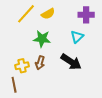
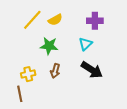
black arrow: (71, 62) -> (92, 70), moved
brown arrow: (40, 63) -> (55, 71), moved

